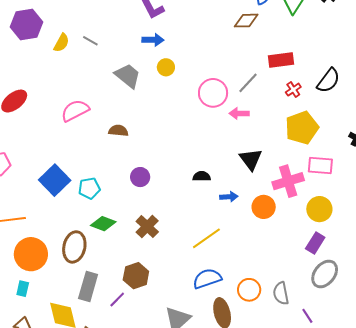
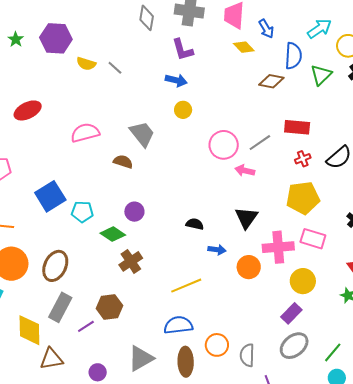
yellow semicircle: (61, 43) -> (86, 64), turned 66
gray trapezoid: (128, 76) -> (142, 134), moved
green diamond: (103, 224) -> (113, 234), moved

